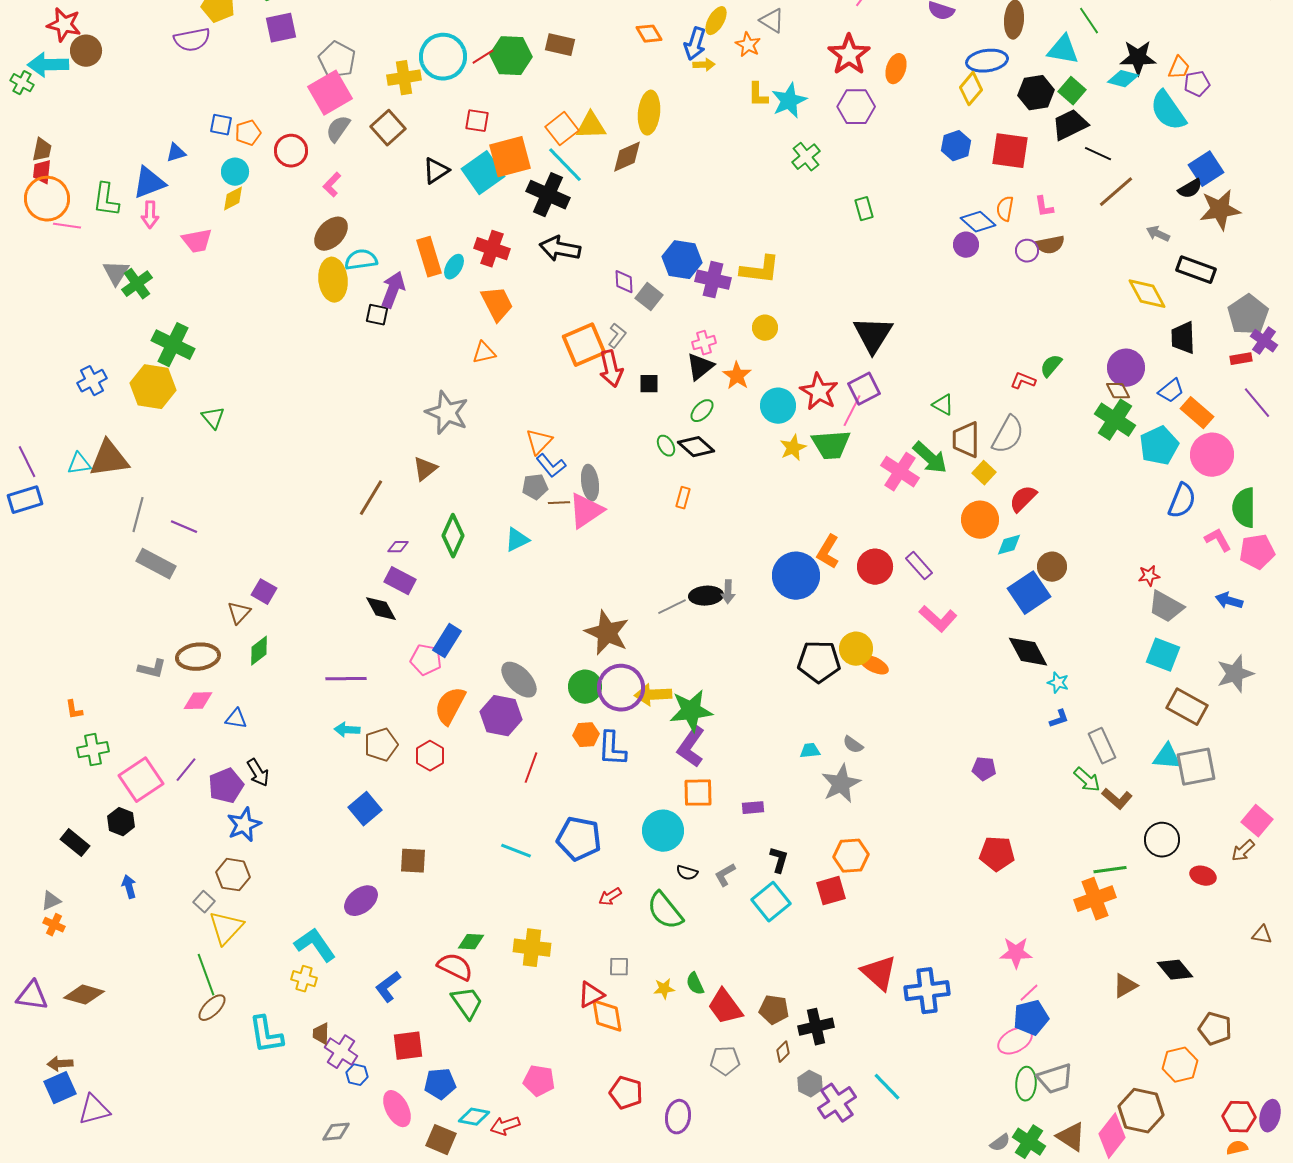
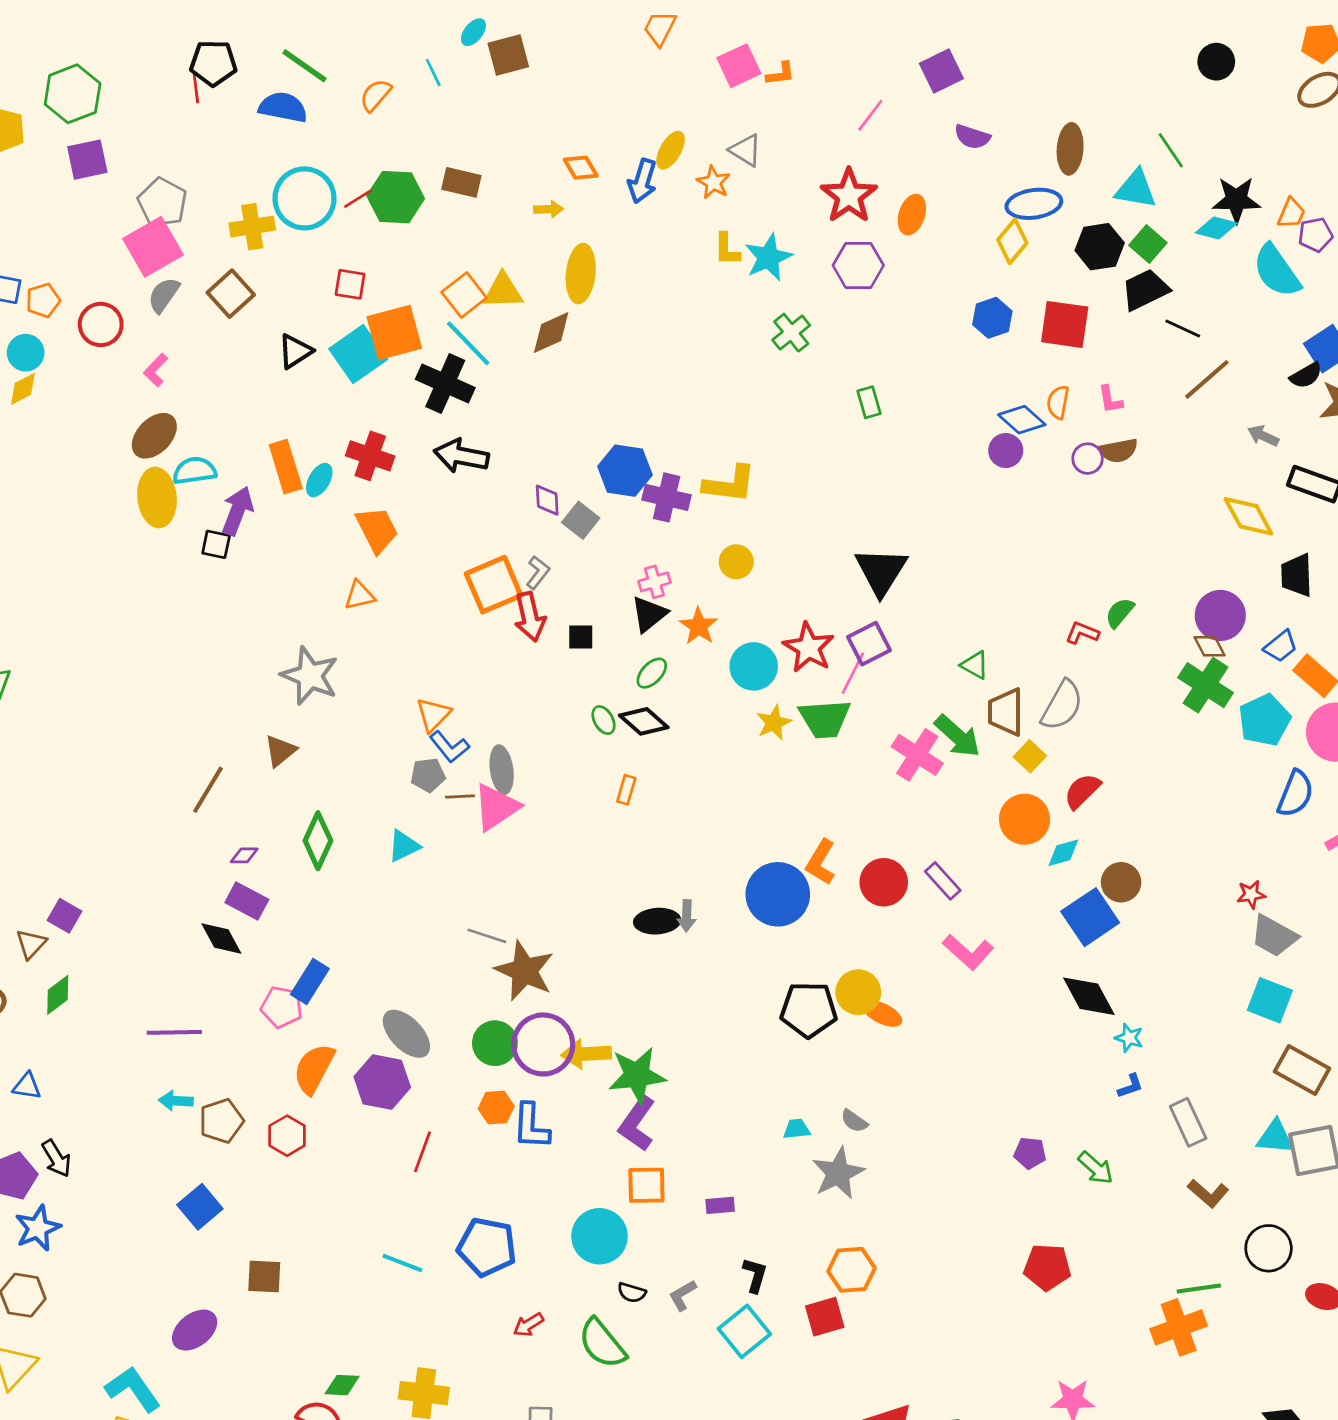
yellow arrow: (704, 65) -> (549, 209), moved
gray line: (672, 607) -> (487, 936), moved, turned 44
green arrow: (1087, 780) -> (1096, 1168), moved

